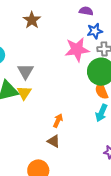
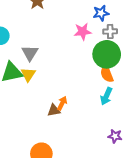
pink star: (77, 49) -> (83, 32), size x0.7
brown triangle: (54, 141) -> (54, 110), moved, turned -40

